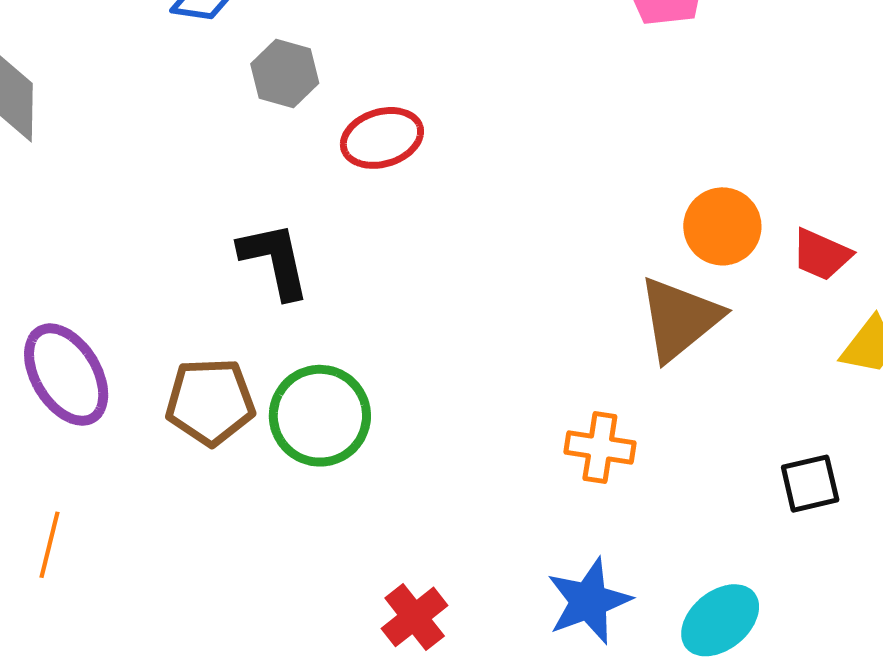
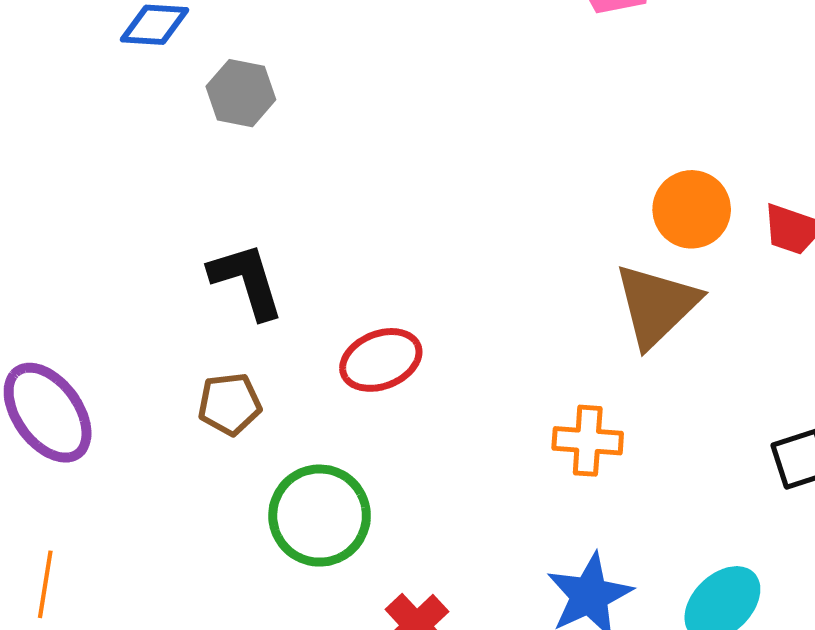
red ellipse: (382, 138) -> (381, 360), moved
brown pentagon: (210, 402) -> (230, 404), moved, size x0.7
green circle: (320, 416) -> (320, 516), moved

